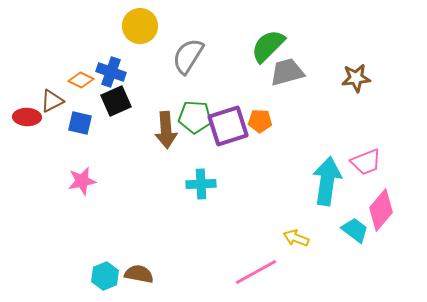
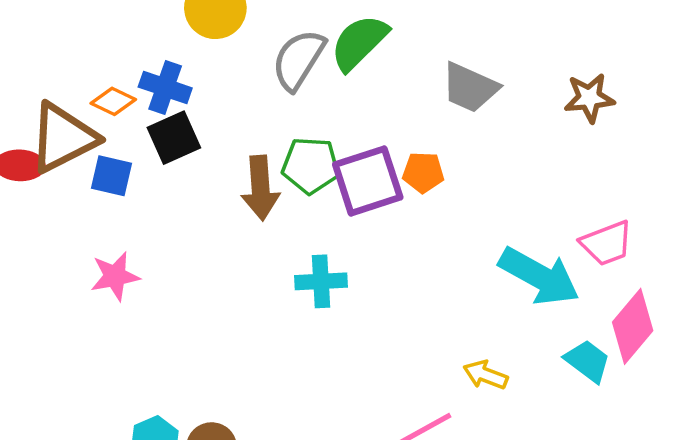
green semicircle: (268, 46) -> (359, 42), moved
gray trapezoid: (287, 72) -> (470, 87), turned -141
brown triangle: (52, 101) -> (63, 138), size x1.8
cyan arrow: (327, 181) -> (539, 276), turned 111

